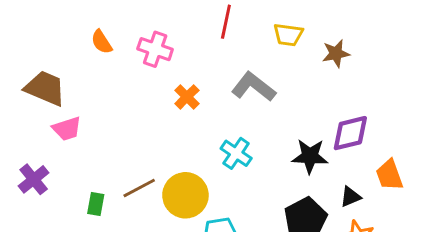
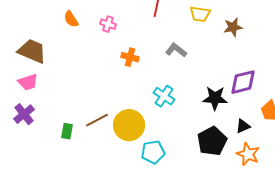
pink cross: (155, 49) -> (108, 24), size x0.7
gray L-shape: (253, 87) -> (176, 50), size x0.7
orange cross: (187, 97) -> (130, 57), turned -30
pink trapezoid: (67, 129) -> (28, 82), moved

